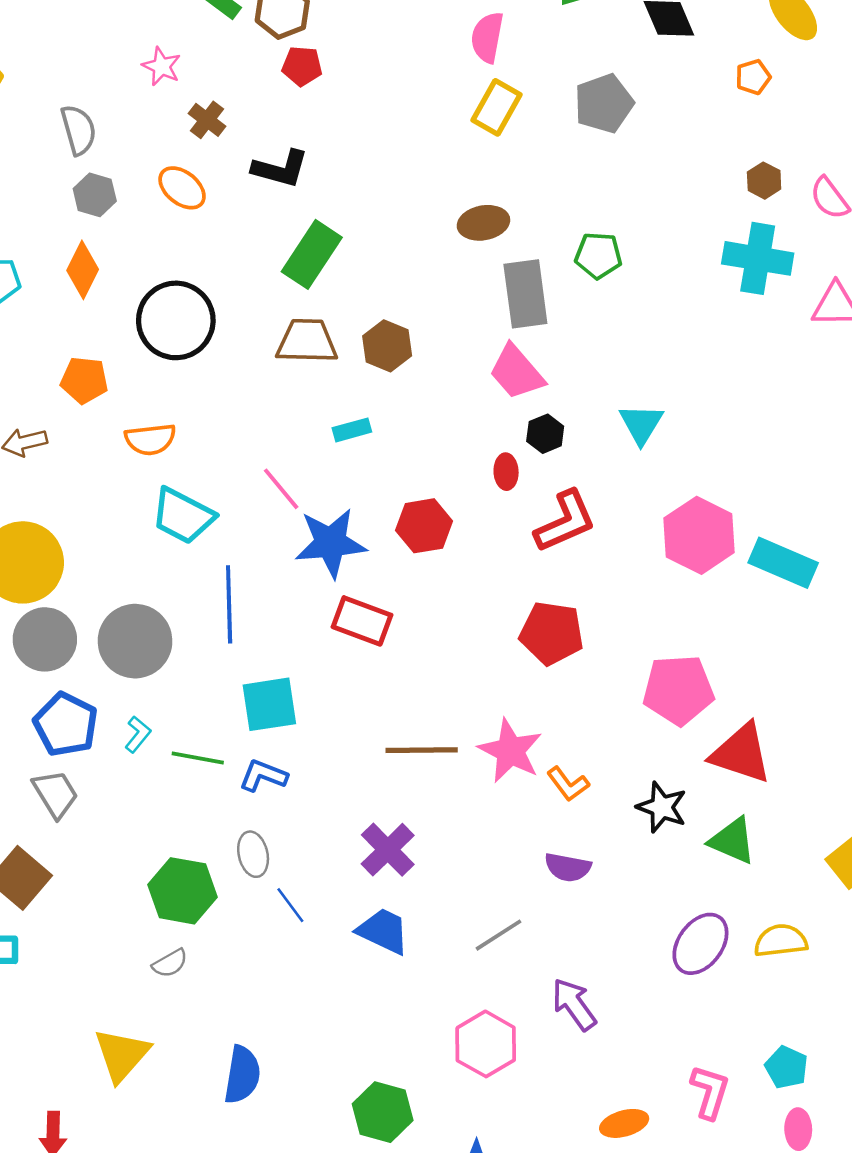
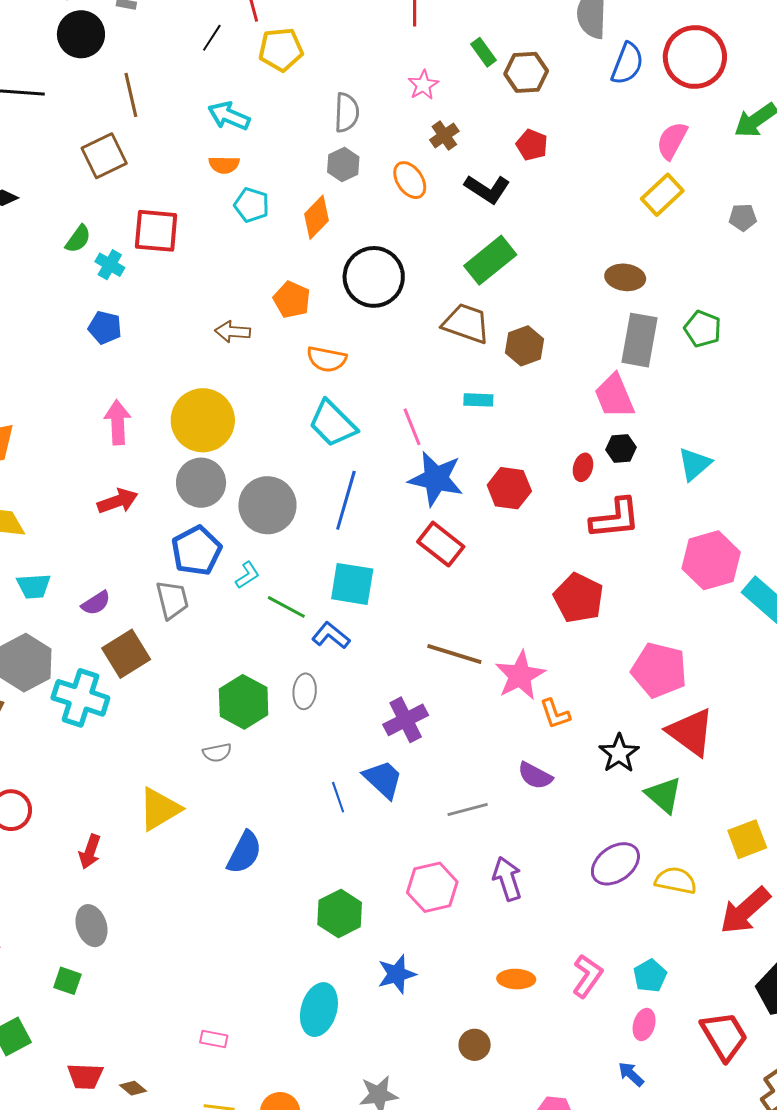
red pentagon: (302, 66) -> (532, 145), moved
gray pentagon: (604, 104) -> (743, 217), size x0.6
blue line: (290, 905) -> (338, 797), moved

